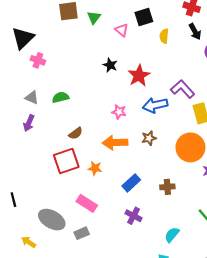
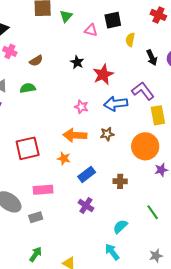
pink triangle: (122, 30) -> (91, 30), turned -32
black arrow: (195, 32) -> (152, 58), moved
brown semicircle: (76, 133) -> (36, 61), moved
orange star: (95, 168) -> (64, 158), moved
pink rectangle: (87, 203) -> (43, 190), turned -42

